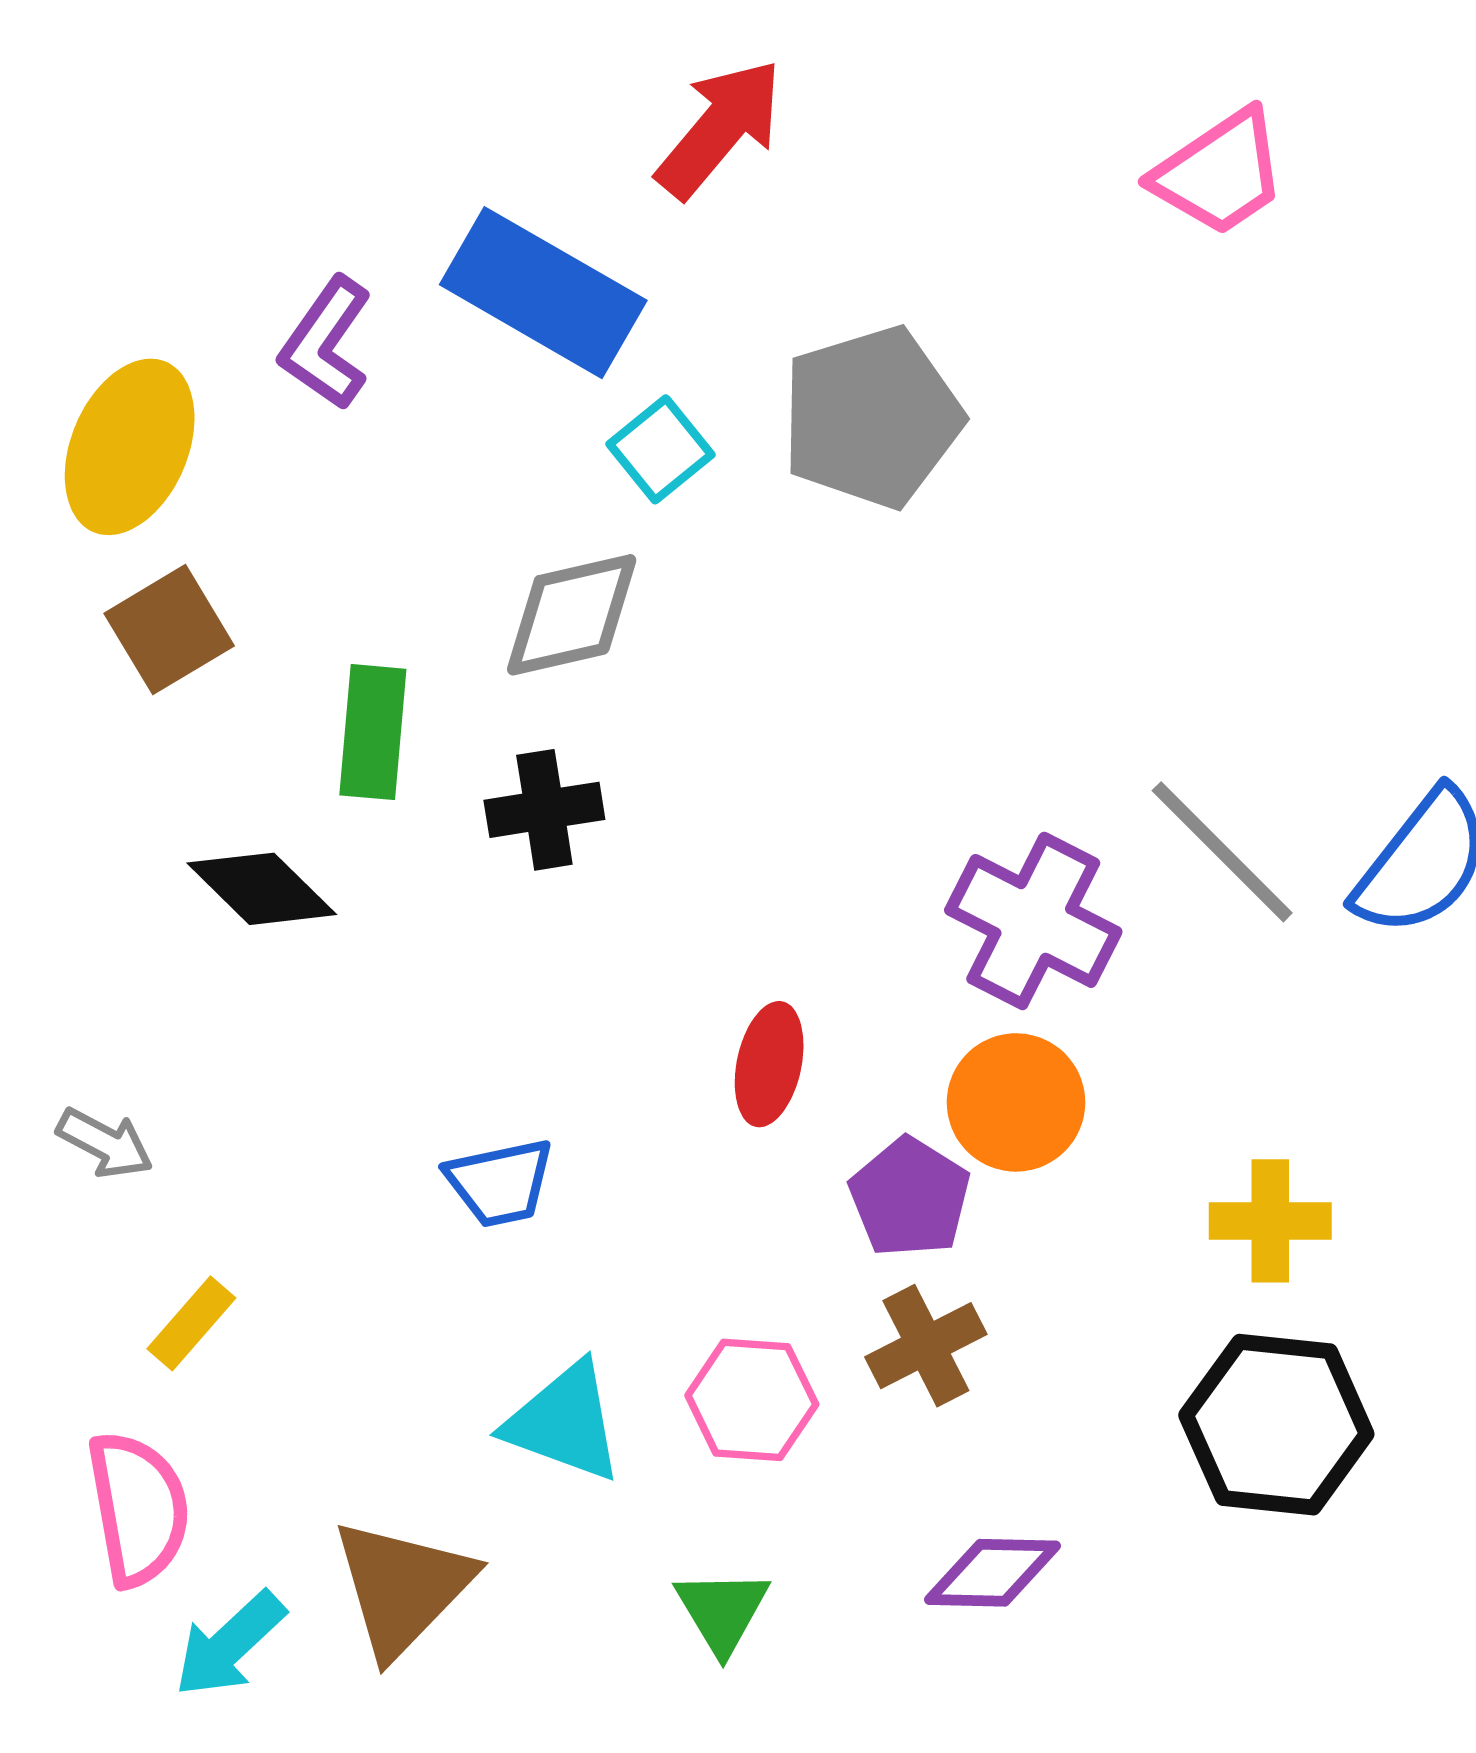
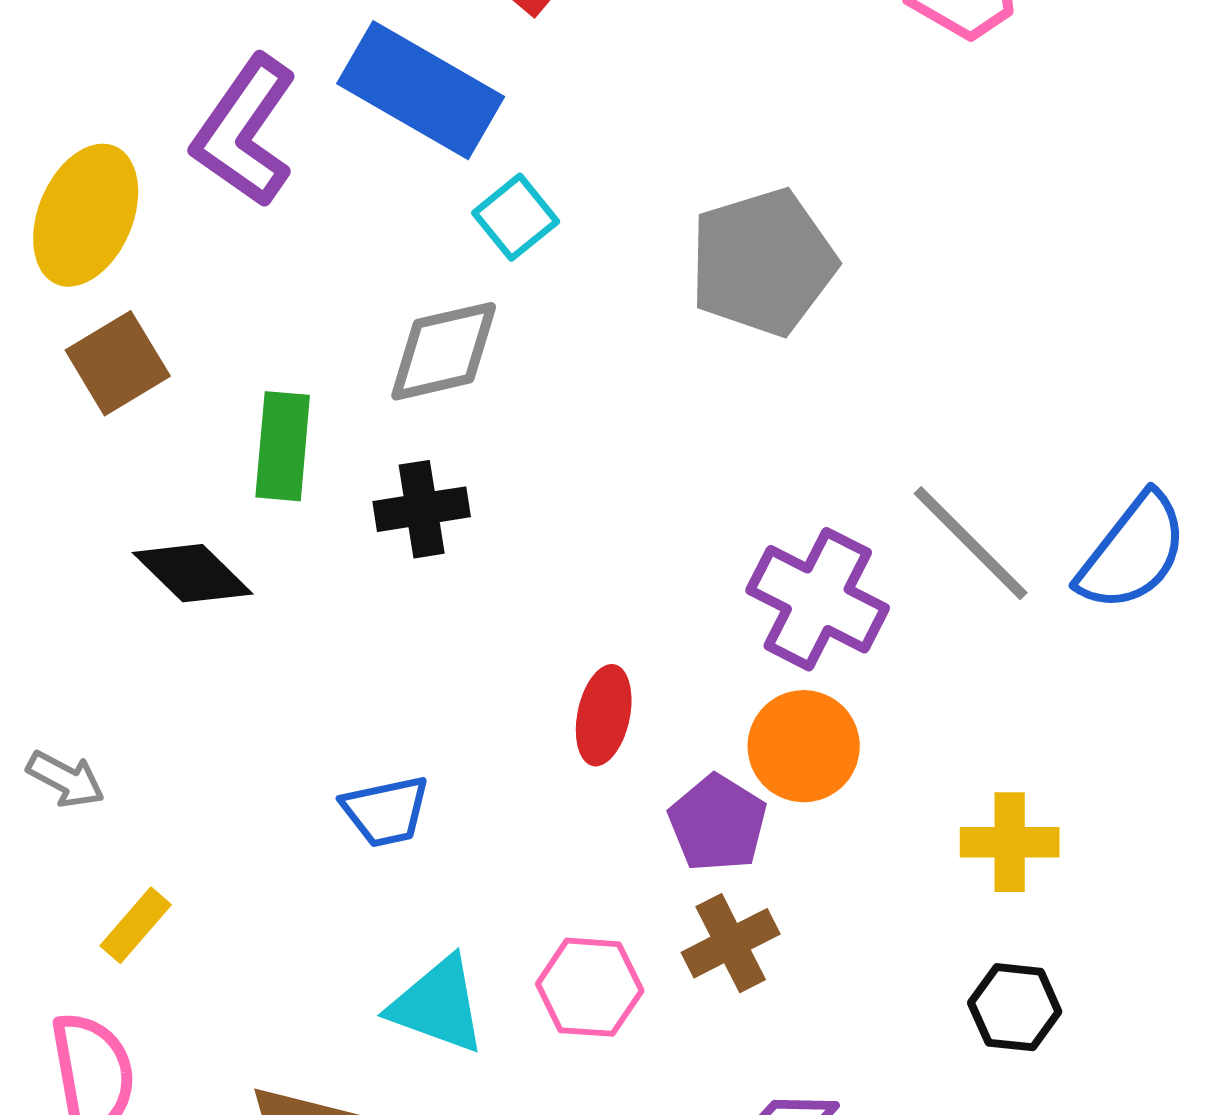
purple L-shape: (326, 343) -> (245, 131), size x1.4
gray pentagon: (872, 417) -> (763, 262), moved
black hexagon: (1276, 1425) -> (1015, 1007), size x0.6

